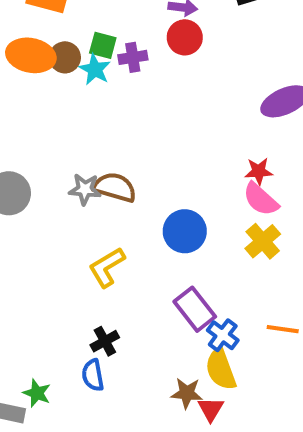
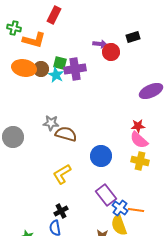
red circle: (185, 37) -> (111, 52), moved
purple cross: (133, 57) -> (75, 69), size x1.5
gray star: (85, 189) -> (51, 123), moved
yellow cross: (263, 241) -> (140, 161), turned -36
orange line: (283, 329) -> (136, 210), moved

